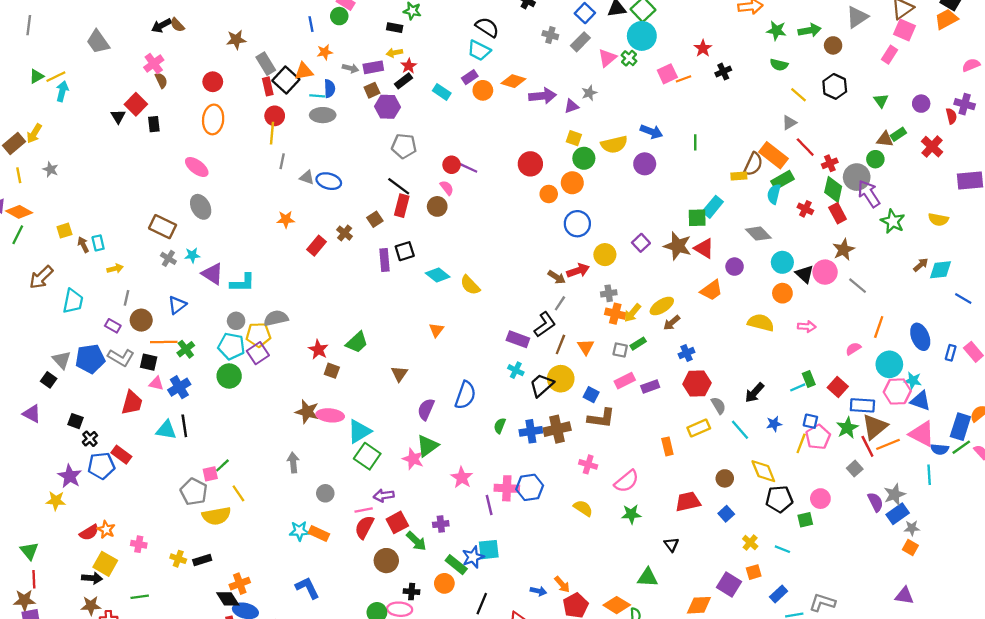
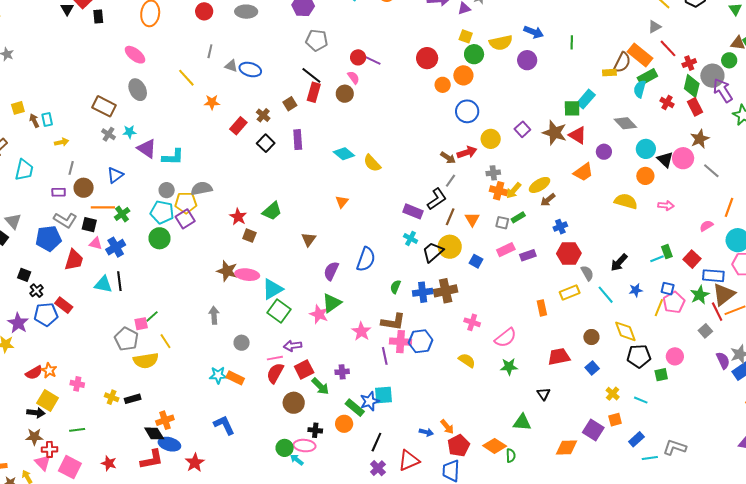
yellow line: (272, 133) -> (186, 78), moved, turned -48
black square: (405, 251) -> (266, 143), moved, turned -30
purple rectangle: (113, 326) -> (59, 192), turned -32
blue pentagon: (90, 359) -> (48, 238), moved
brown L-shape: (601, 418) -> (393, 322), moved

